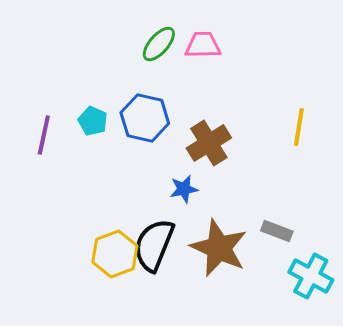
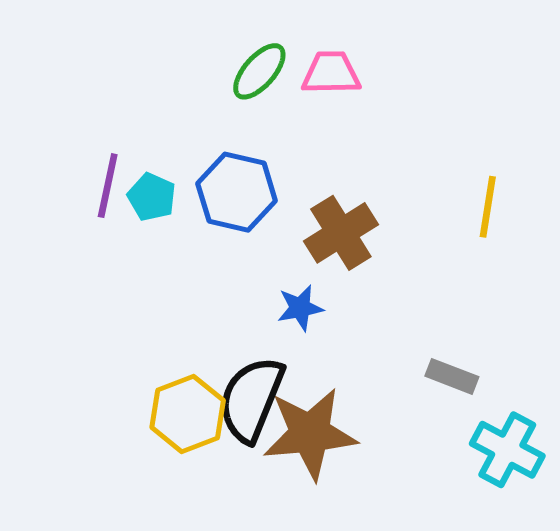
purple line: (44, 135) -> (108, 186), moved
brown star: (219, 248) -> (310, 434), moved, turned -30

